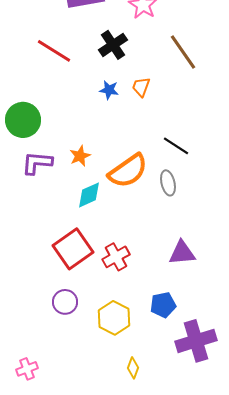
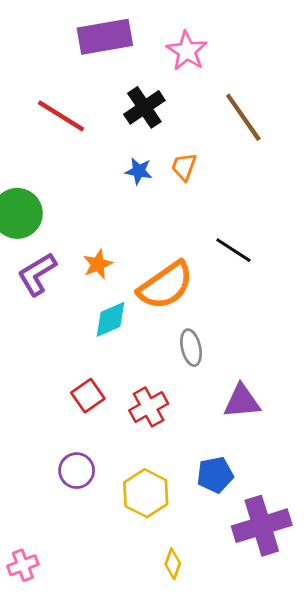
purple L-shape: (37, 163) -> (37, 274), turned -36
gray ellipse: (168, 183) -> (191, 348), moved
red square: (73, 249) -> (88, 396), size x0.6

